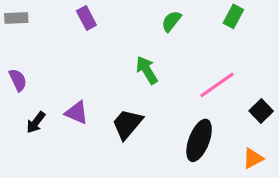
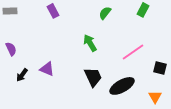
black square: (261, 111) -> (160, 68), turned -32
black trapezoid: (127, 124) -> (93, 77), moved, turned 115
black ellipse: (199, 140) -> (122, 86), turned 40
orange triangle: (253, 158) -> (155, 97), turned -32

